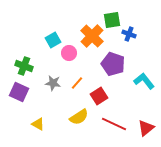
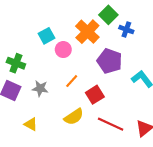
green square: (112, 20) -> (108, 15), turned -36
gray star: (53, 83) -> (40, 88), moved

